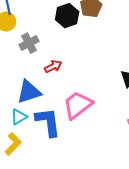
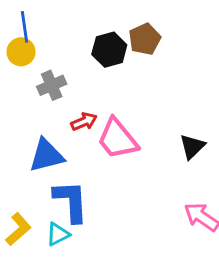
pink trapezoid: (78, 105) -> (117, 139), moved, turned -96
cyan triangle: (19, 117) -> (58, 234), moved

